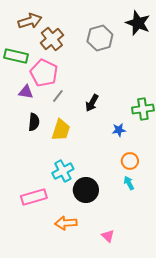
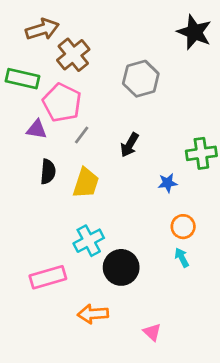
gray hexagon: (100, 38) -> (141, 79), moved

